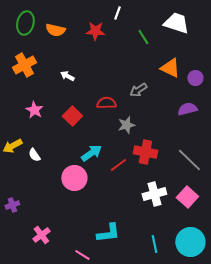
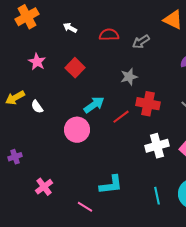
red semicircle: (106, 103) -> (109, 35), moved

